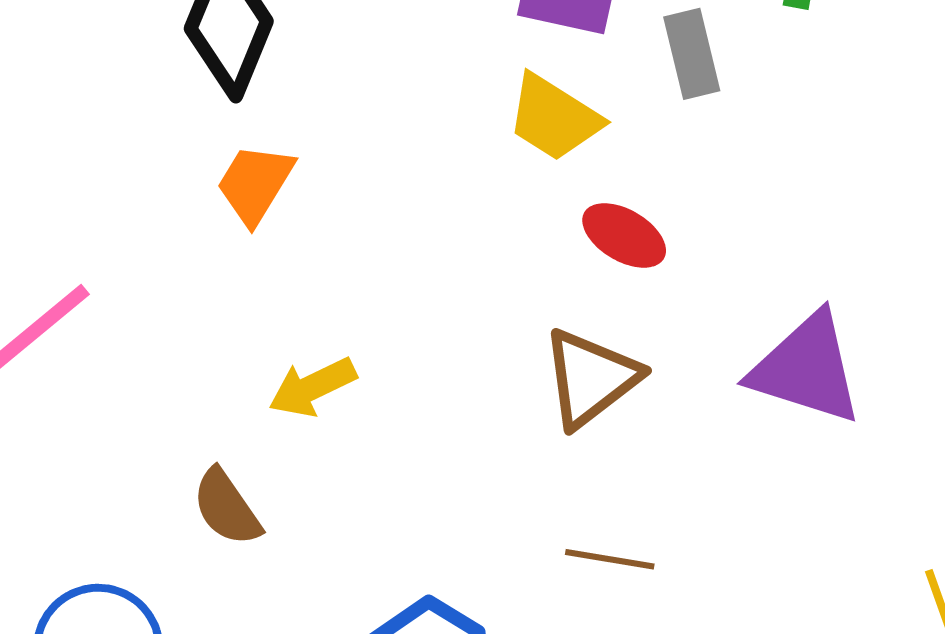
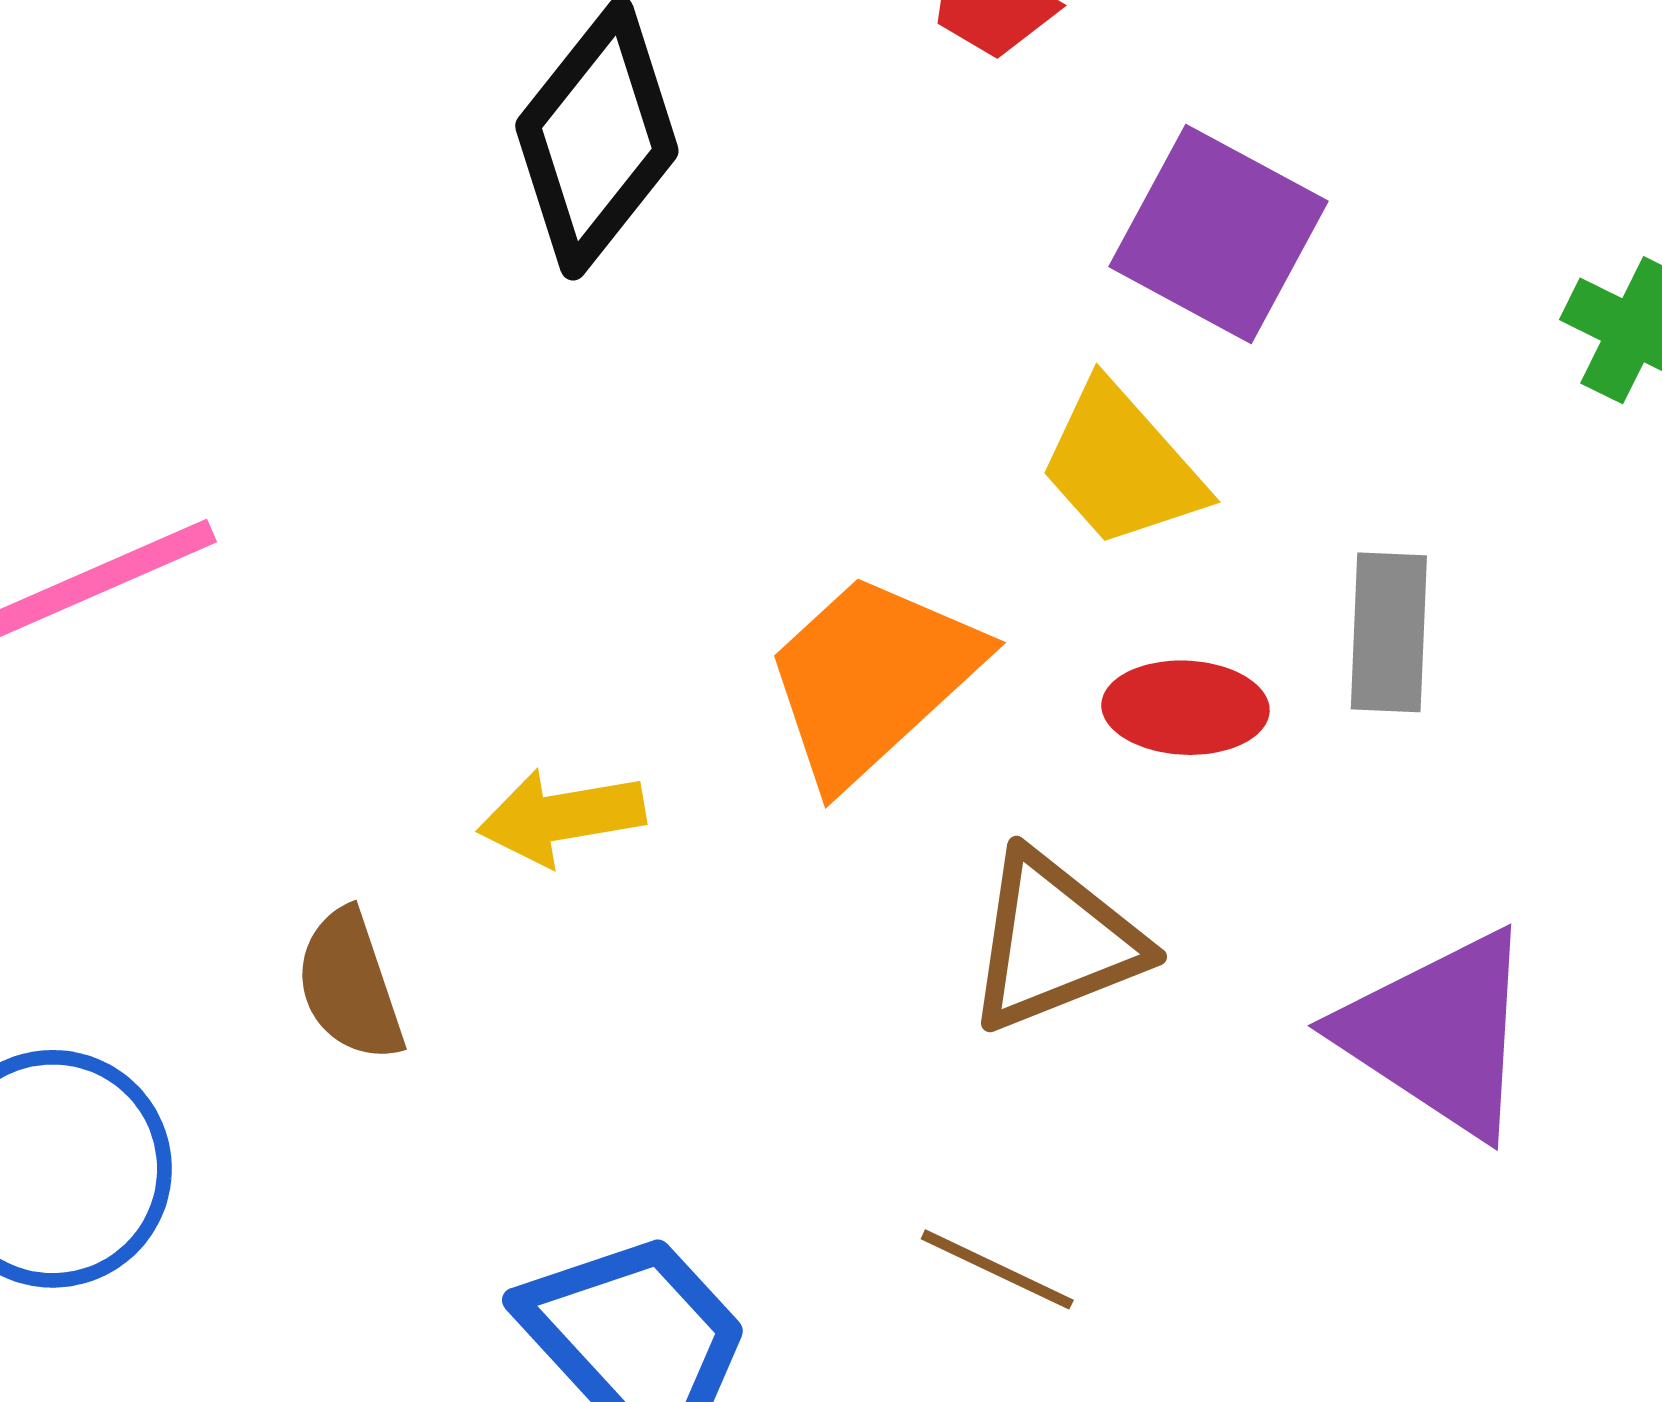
gray rectangle: (692, 54) -> (1389, 632), moved
orange trapezoid: (255, 184) -> (872, 678), moved, size x1.5
red ellipse: (624, 235) -> (1185, 708), turned -44

